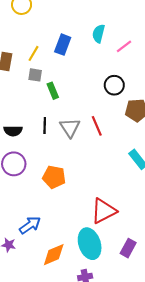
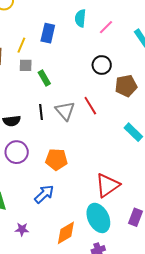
blue arrow: (30, 225) -> (44, 194), moved

